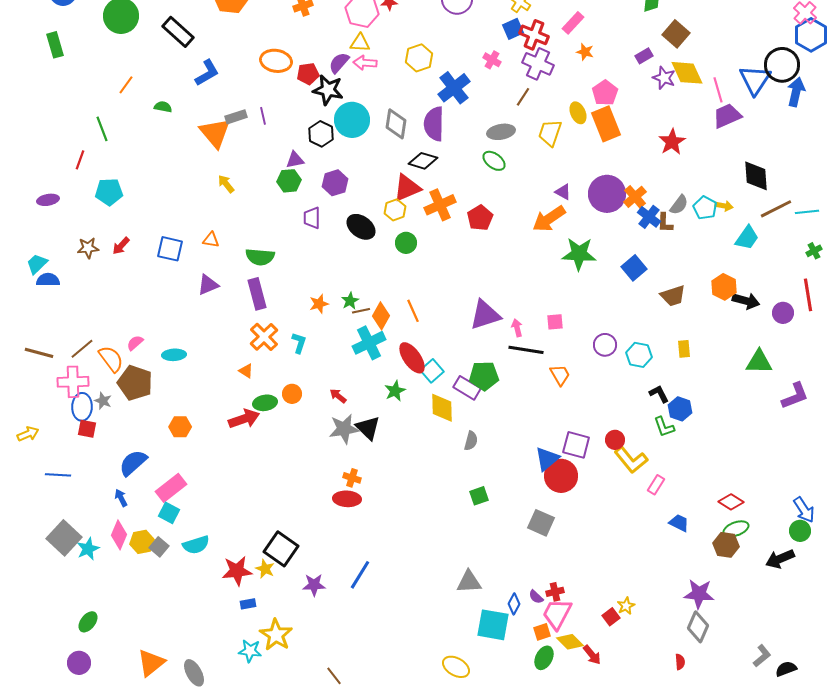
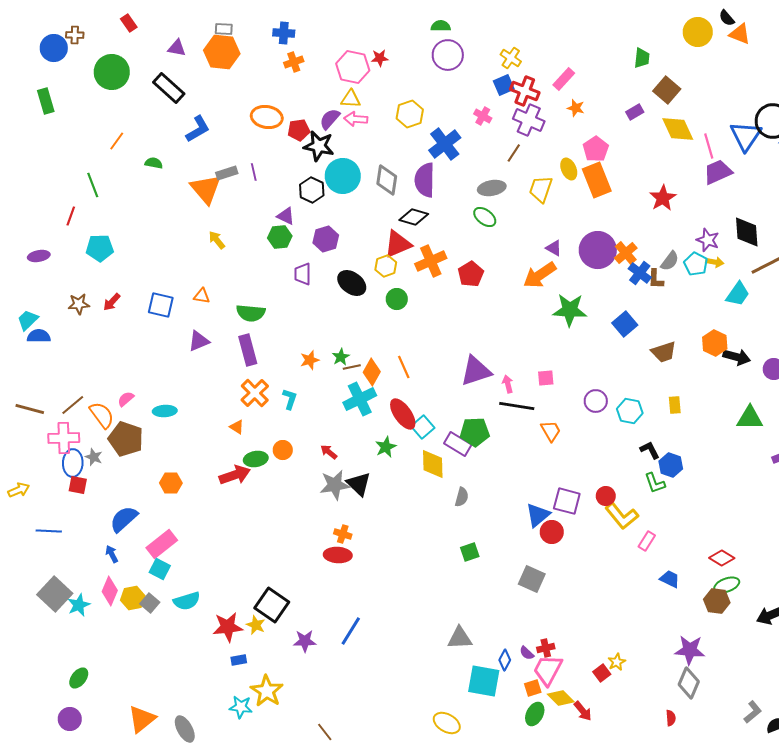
purple star: (664, 78) -> (708, 240), moved
purple triangle: (295, 160) -> (286, 216), turned 36
red circle: (561, 476) -> (552, 532), size x0.7

